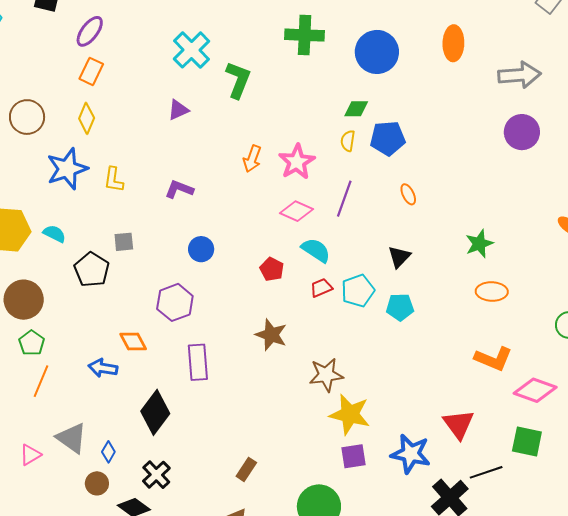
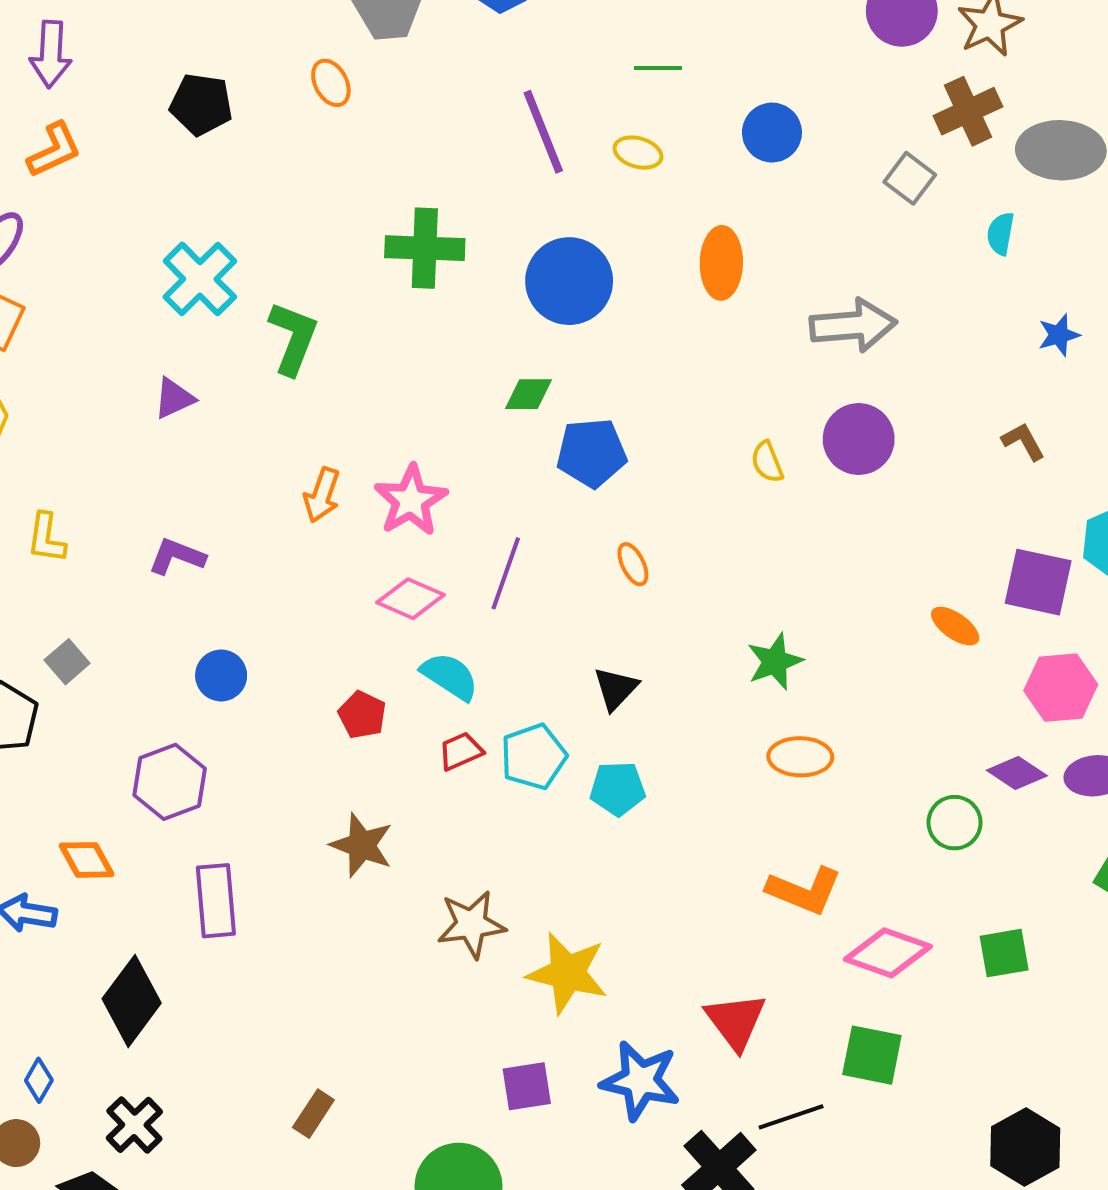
yellow semicircle: (348, 141) -> (767, 462), moved, turned -30
gray square: (124, 242) -> (67, 662), turned -35
yellow star: (350, 414) -> (567, 973), moved

